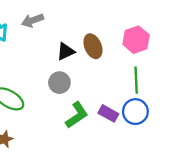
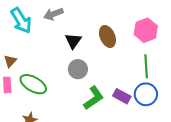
black triangle: (66, 51) -> (73, 41), moved, turned -30

